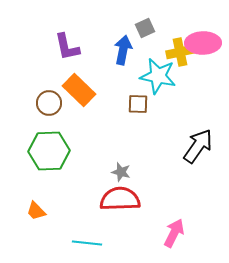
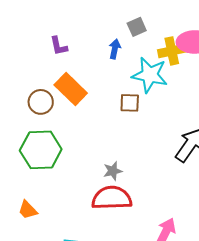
purple L-shape: (67, 47) -> (59, 46), size x0.7
blue arrow: (123, 50) -> (115, 49), size x0.7
gray star: (121, 172) -> (113, 171), turned -30

